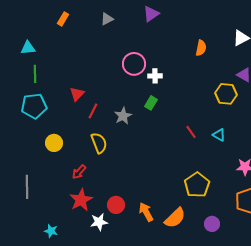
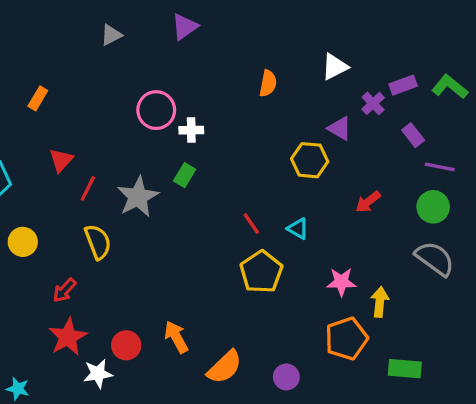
orange rectangle: (63, 19) -> (38, 98), moved
gray star: (123, 116) -> (138, 197), size x1.4
yellow pentagon: (197, 185) -> (261, 272), moved
orange arrow: (146, 212) -> (176, 337), moved

